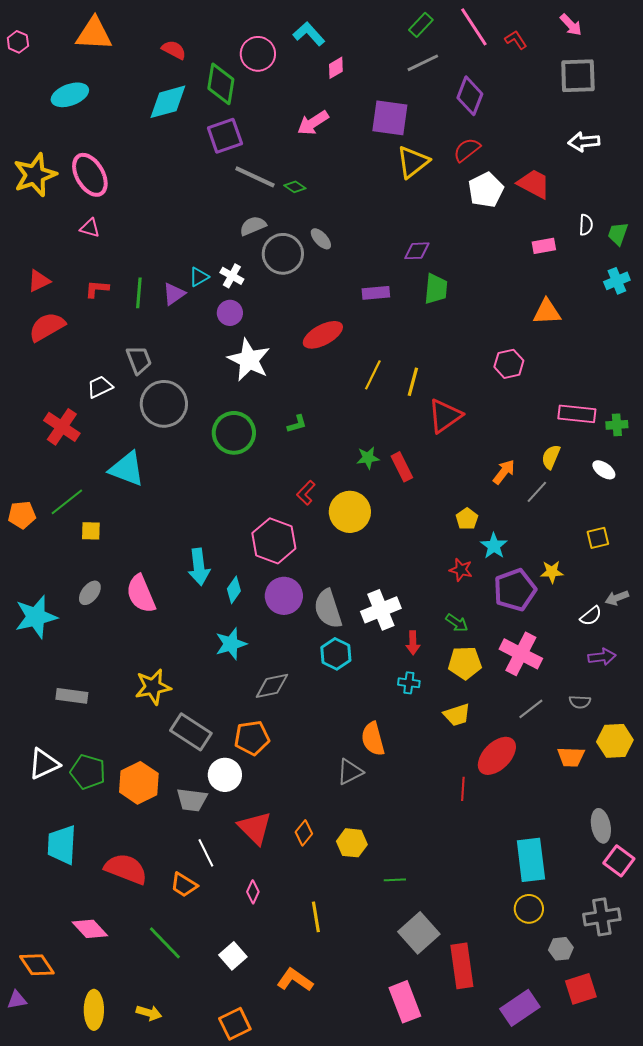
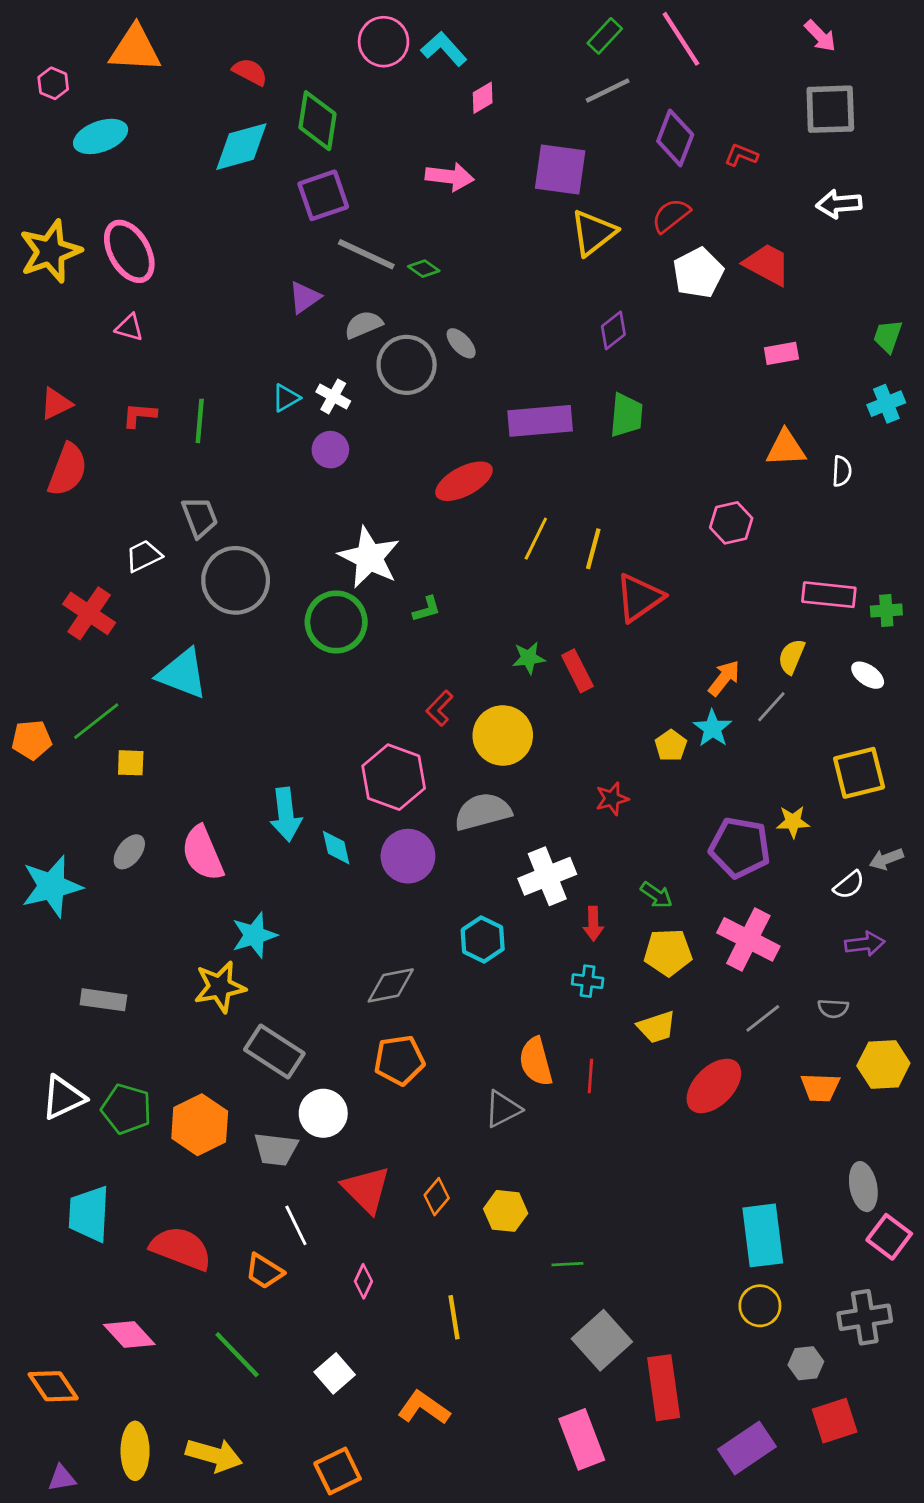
red L-shape: (516, 40) -> (741, 155), moved, turned -35
pink hexagon: (18, 42) -> (53, 83), moved
pink circle: (258, 54) -> (384, 42), moved
pink arrow: (313, 123) -> (450, 177), turned -140
white semicircle: (586, 225) -> (842, 471), moved
purple diamond: (417, 251) -> (613, 330), moved, turned -36
purple rectangle: (376, 293) -> (540, 421), size x1.6
purple triangle: (174, 294) -> (305, 297), moved
red semicircle: (47, 327) -> (68, 470), turned 141
white star: (249, 360) -> (369, 557), moved
yellow square: (598, 538) -> (859, 773), size x1.6
cyan star: (494, 546) -> (712, 728), moved
red star: (461, 570) -> (612, 799), moved, turned -30
cyan diamond: (234, 590) -> (336, 848), turned -48
purple pentagon: (515, 590) -> (740, 848), turned 30
gray semicircle: (328, 609) -> (483, 812), moved, turned 93
cyan star: (231, 644) -> (254, 935), moved
orange pentagon: (252, 738) -> (399, 1060), moved
red line: (463, 789) -> (590, 1076), moved
purple triangle: (17, 1000) -> (62, 1478), moved
yellow arrow: (149, 1013) -> (214, 1455), size x1.5

